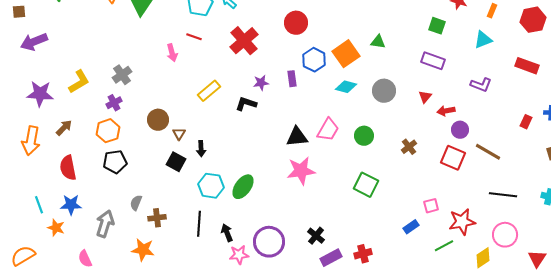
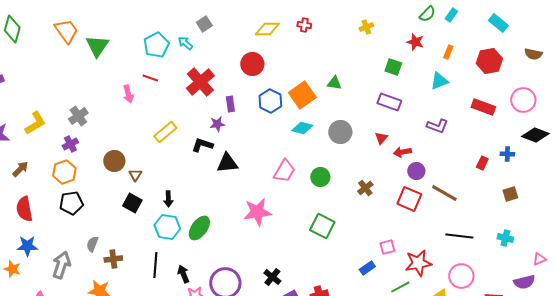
purple rectangle: (292, 79) -> (230, 104), moved
black triangle: (297, 137) -> (227, 163), moved
black arrow: (201, 149) -> (168, 199), moved

